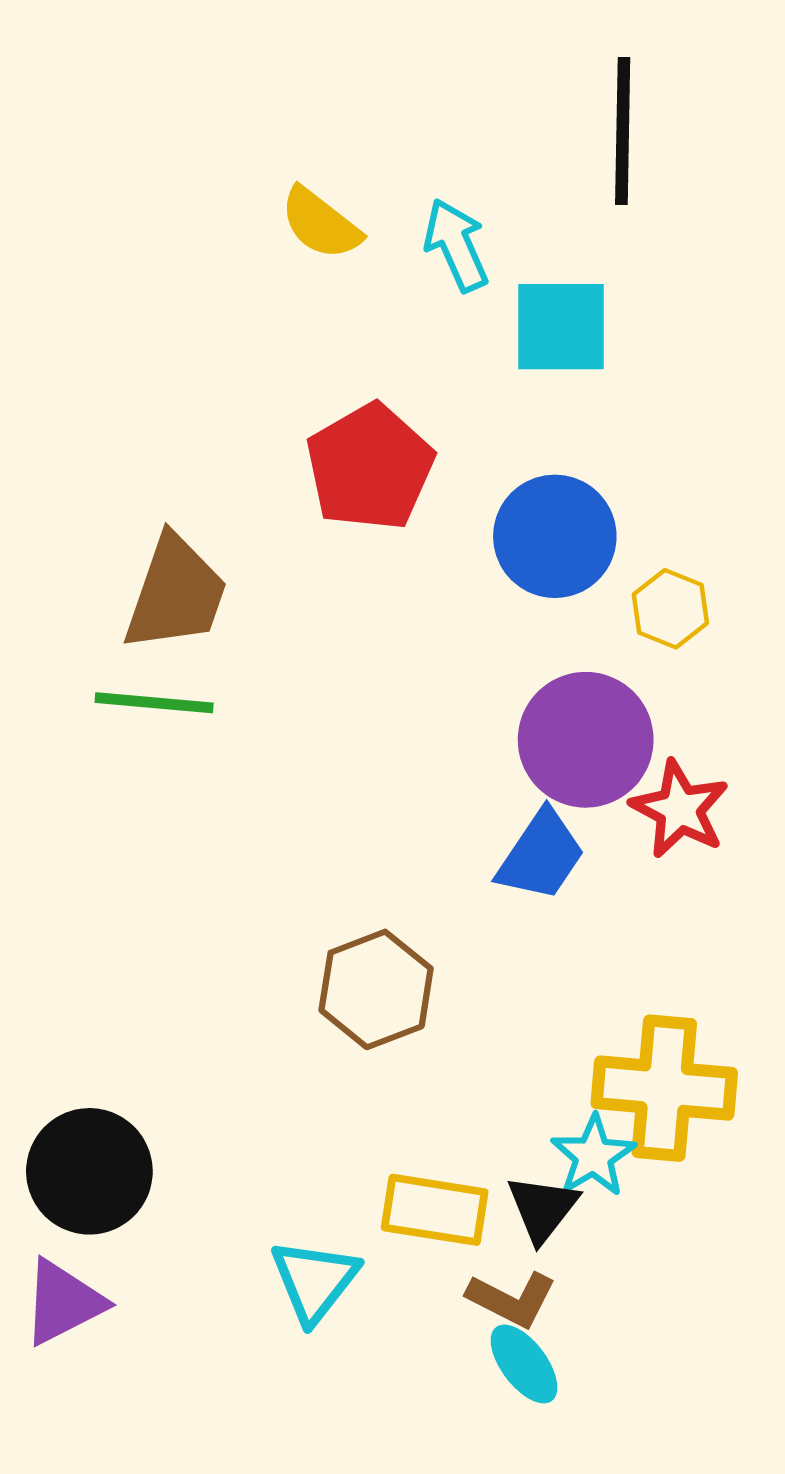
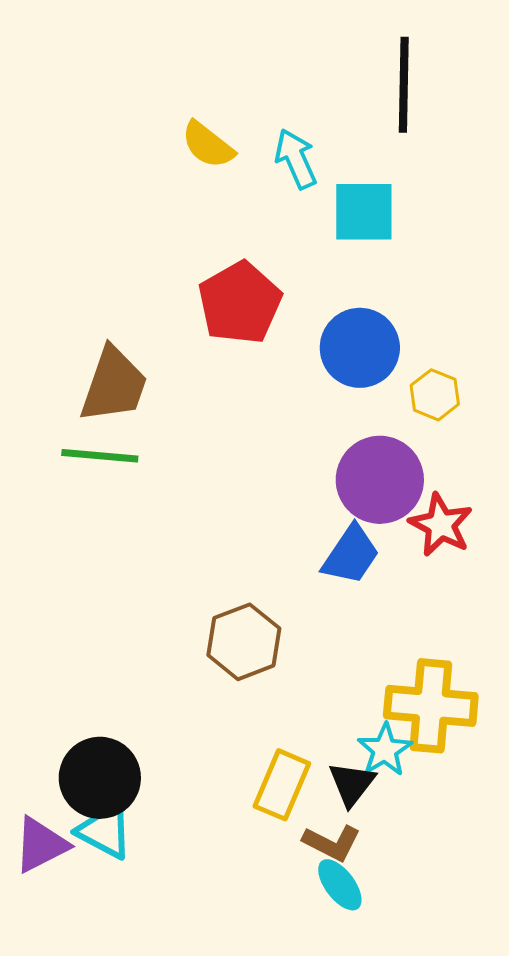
black circle: (89, 1171) -> (100, 778), moved
yellow rectangle: (435, 1210) -> (282, 785), turned -76
cyan triangle: (314, 1281) -> (105, 831), moved, turned -40

